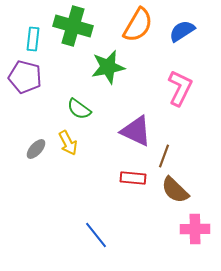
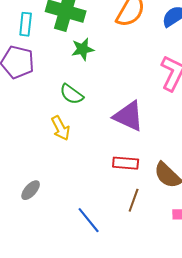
green star: (108, 67) -> (83, 49), moved, size x0.7
gray ellipse: (36, 149) -> (31, 190), moved
brown line: (164, 156) -> (134, 200), moved

